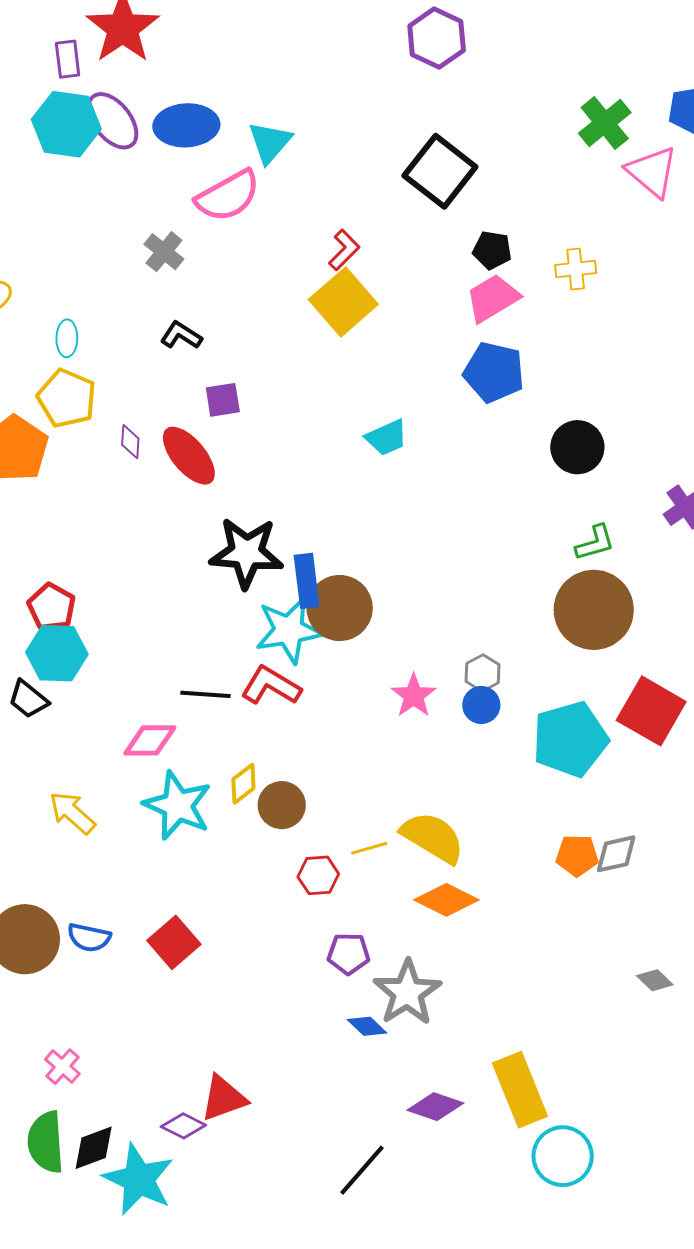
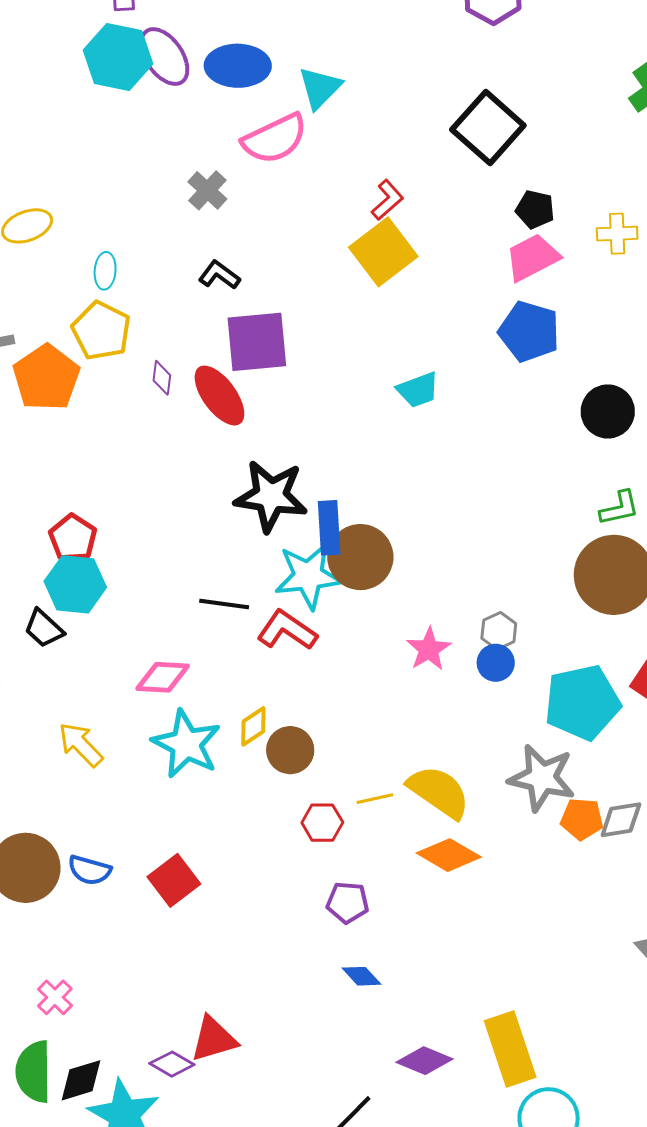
purple square: (223, 400) -> (257, 342), size x1.8
black line: (206, 694) -> (224, 604), moved
gray star: (407, 993) -> (542, 778), moved, turned -30

